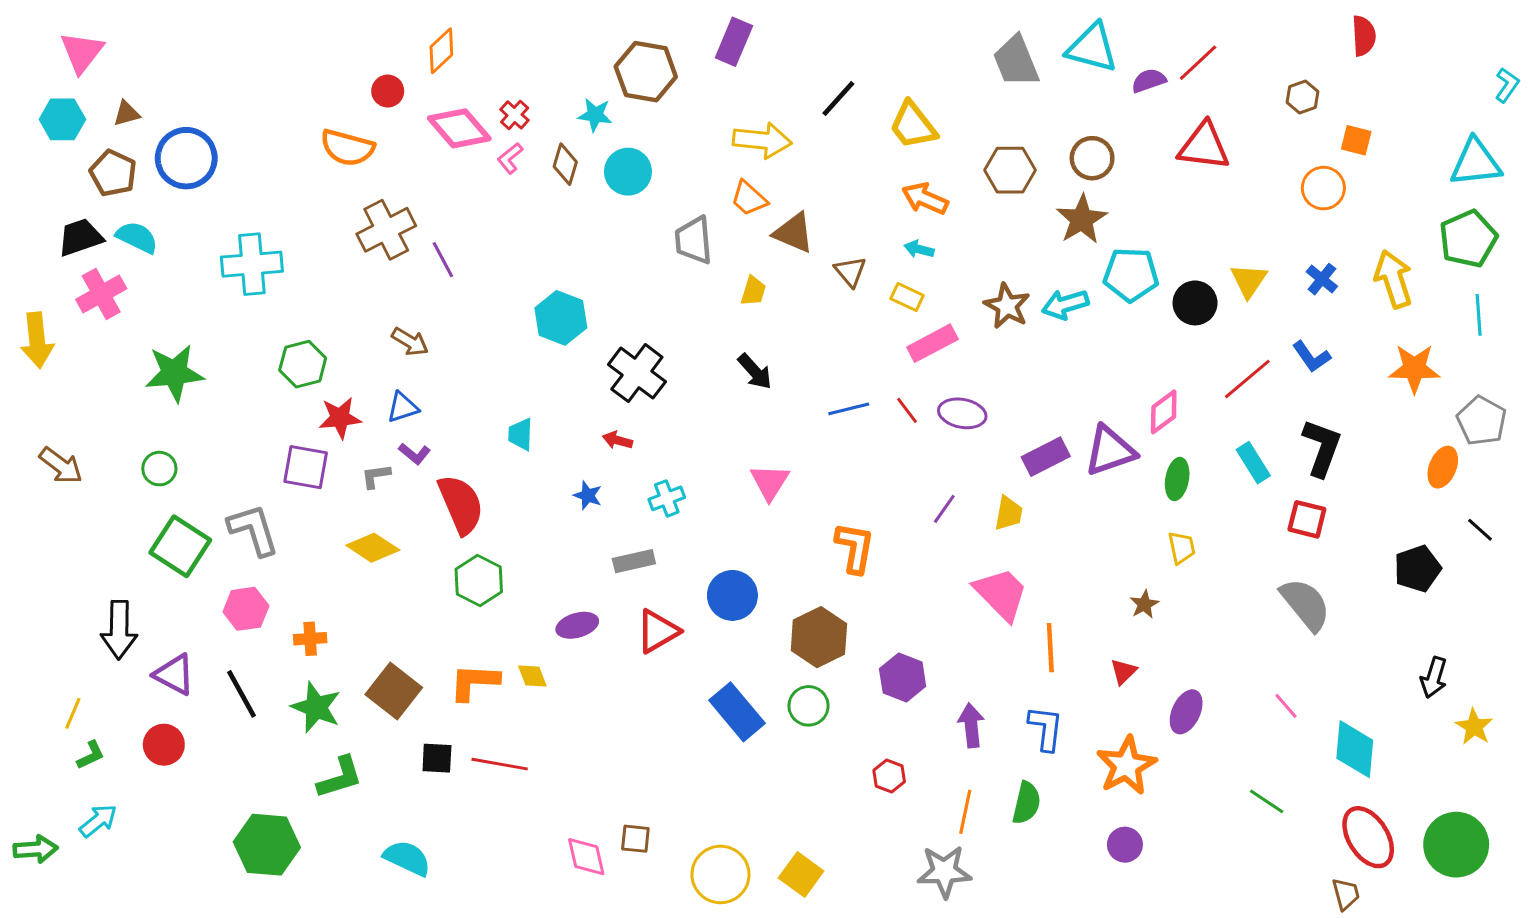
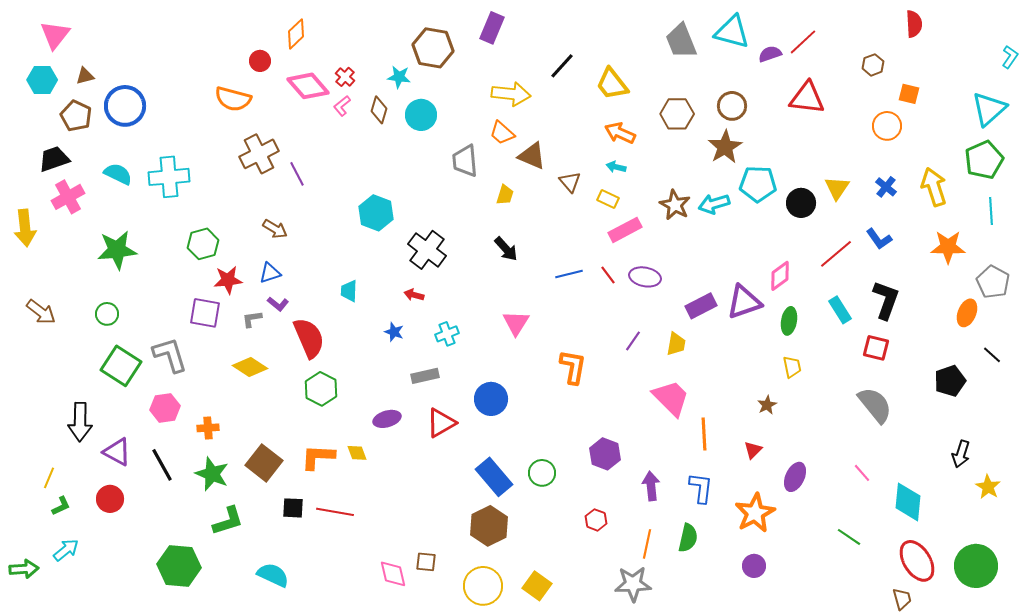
cyan triangle: (1476, 163) -> (989, 109), turned -36
cyan semicircle: (137, 237) -> (118, 174), moved
brown hexagon: (819, 637) -> (489, 526), moved

